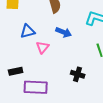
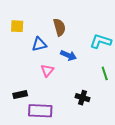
blue triangle: (28, 31) -> (39, 44), moved

